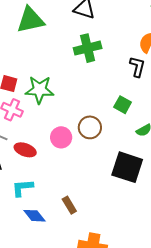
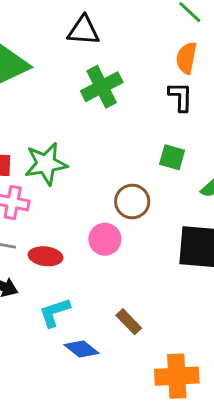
pink circle: (61, 137) -> (105, 239), moved

